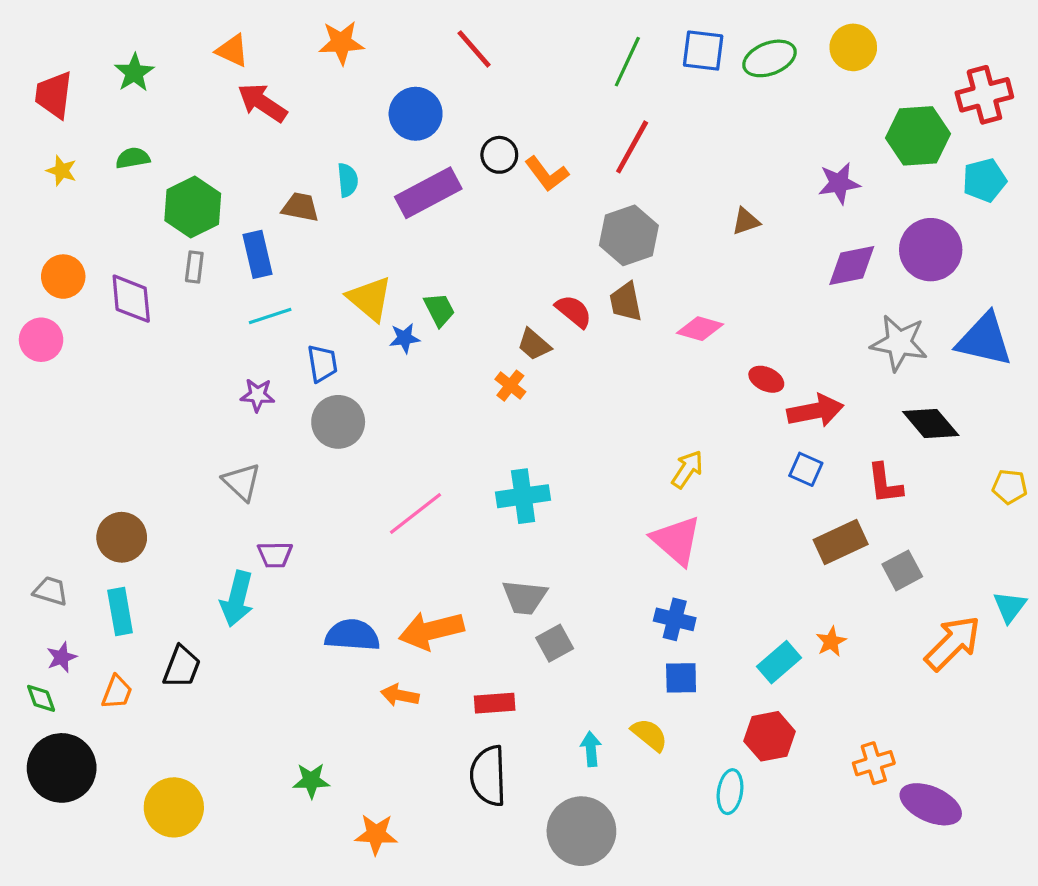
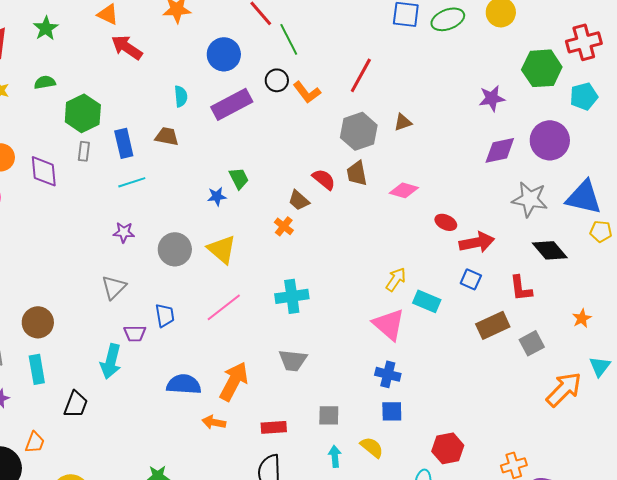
green line: (627, 62) -> (289, 39), moved, turned -52
brown trapezoid: (300, 207) -> (167, 136), moved
brown triangle: (746, 221) -> (403, 122), moved
yellow triangle: (370, 299) -> (222, 249), moved
blue trapezoid: (322, 363) -> (165, 315), moved
gray triangle: (242, 482) -> (114, 287), turned 32
yellow pentagon: (1010, 487) -> (601, 231), moved
orange arrow: (431, 630) -> (234, 381), turned 132
orange star: (831, 642) -> (582, 318), moved
gray square: (555, 643) -> (329, 415), moved, turned 30
cyan rectangle: (779, 662) -> (427, 301), moved, turned 64
orange trapezoid: (117, 692) -> (35, 442), moved

